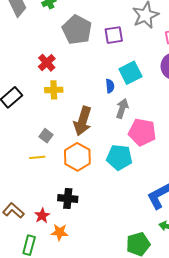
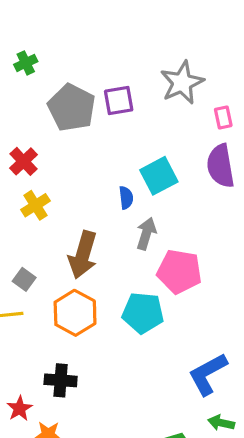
purple square: (114, 35) -> (119, 101), moved
yellow cross: (54, 90) -> (35, 205), turned -30

